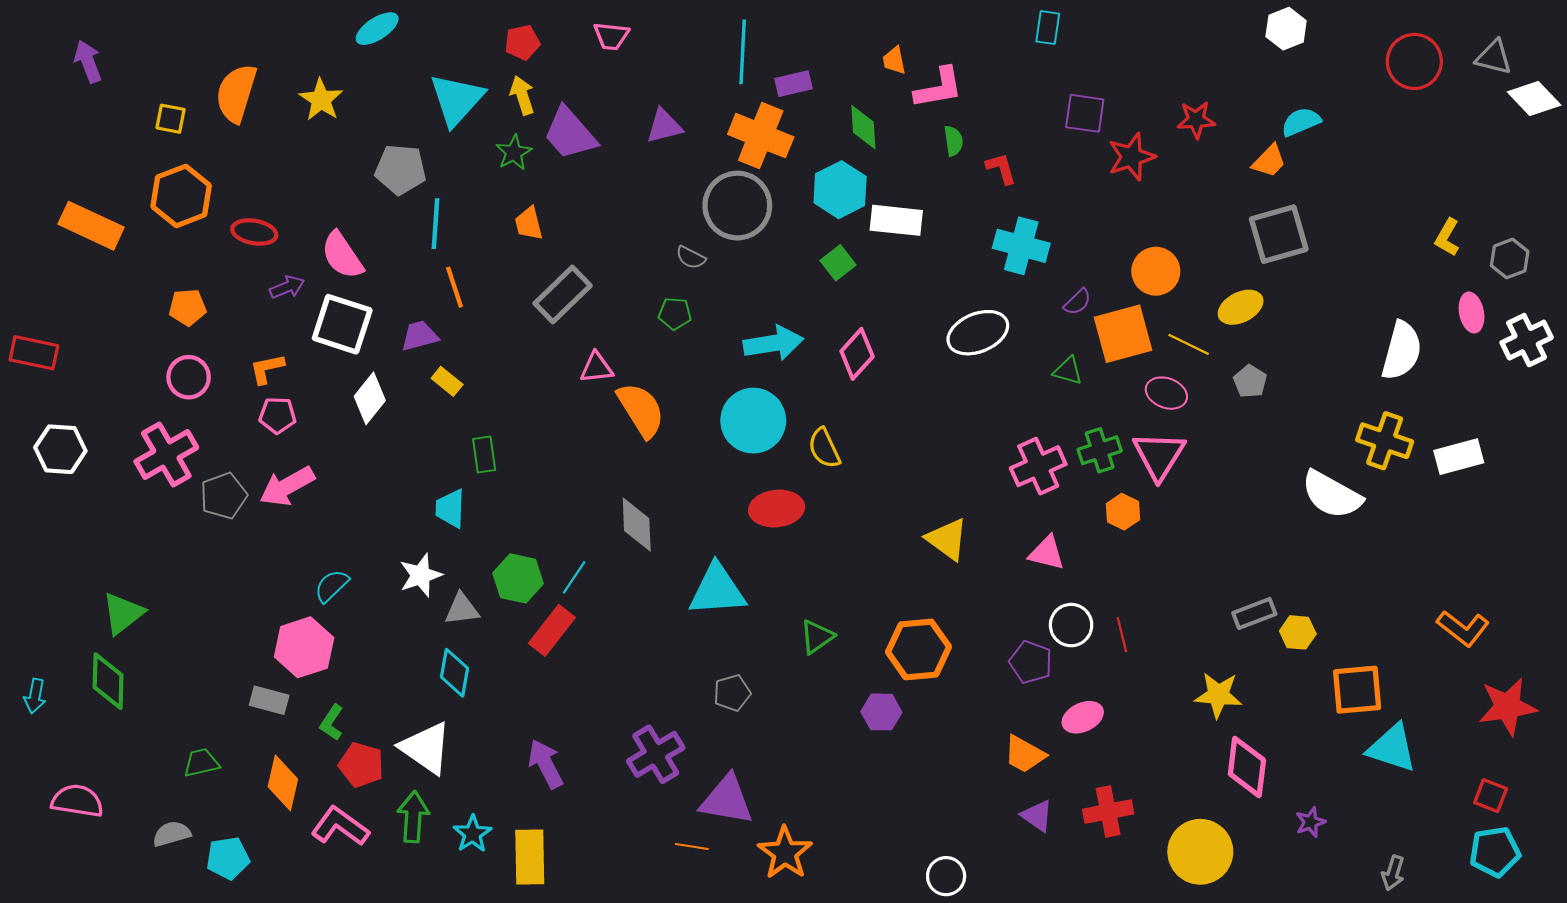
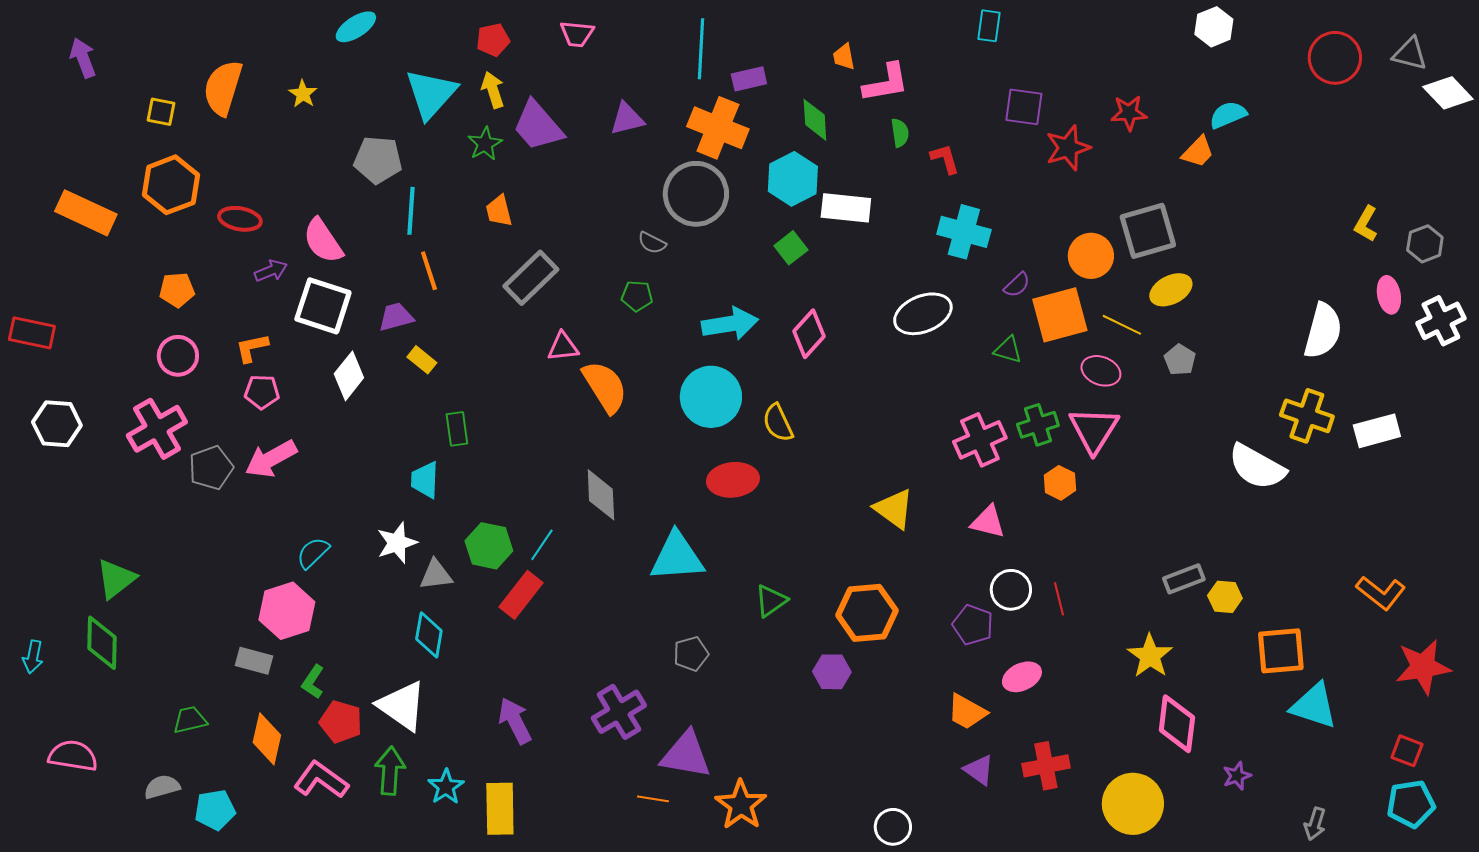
yellow star: (321, 100) -> (303, 94), size x0.7
gray square: (1279, 234) -> (1148, 231), moved
yellow star: (1218, 695) -> (1150, 656), turned 30

